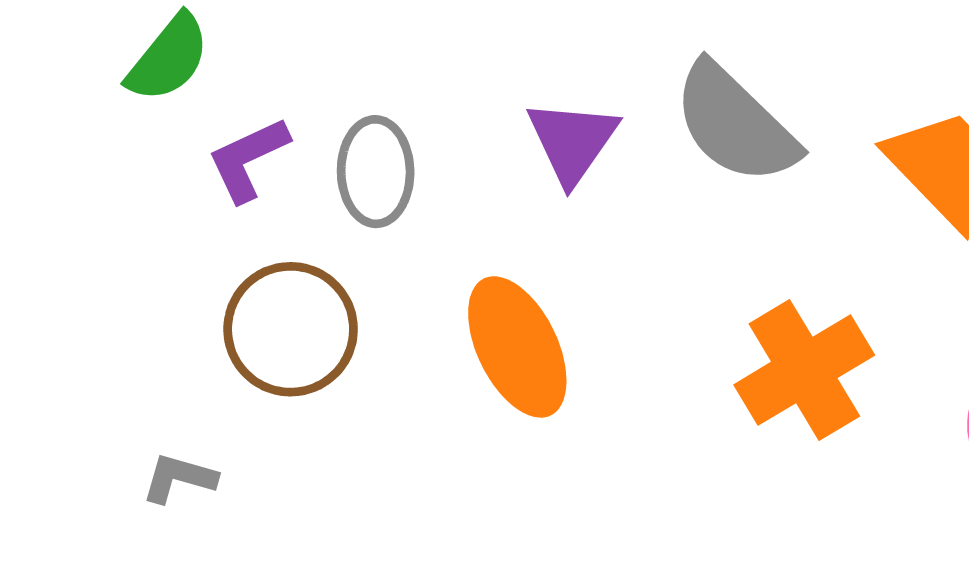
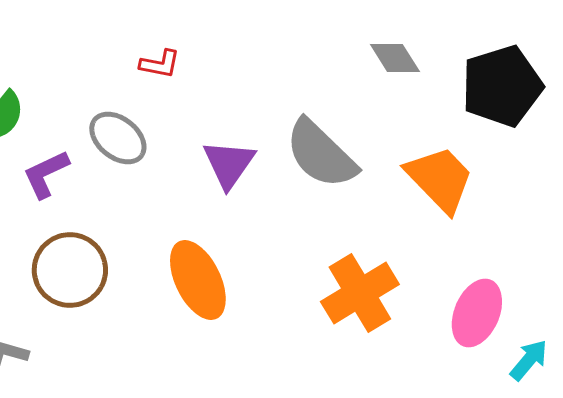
gray ellipse: (376, 172) -> (118, 138), moved, turned -50

